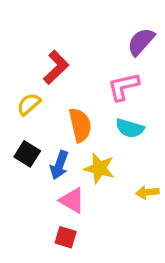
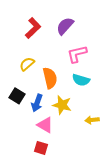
purple semicircle: (141, 42) -> (65, 26), moved
red L-shape: (56, 67) -> (33, 28), moved
yellow semicircle: (29, 104) -> (27, 64), moved

